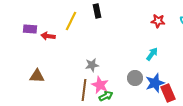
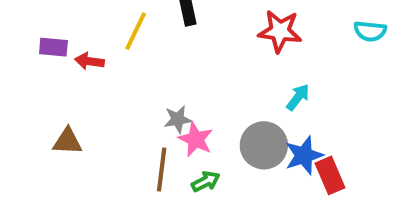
red star: (158, 21) -> (280, 31), moved, size x1.5
gray circle: (135, 78) -> (264, 145), size x1.5
pink star: (100, 85) -> (196, 139), moved

